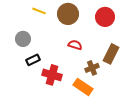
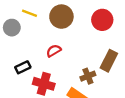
gray circle: (23, 39) -> (12, 28), moved
red semicircle: (75, 45) -> (54, 51), moved, turned -48

